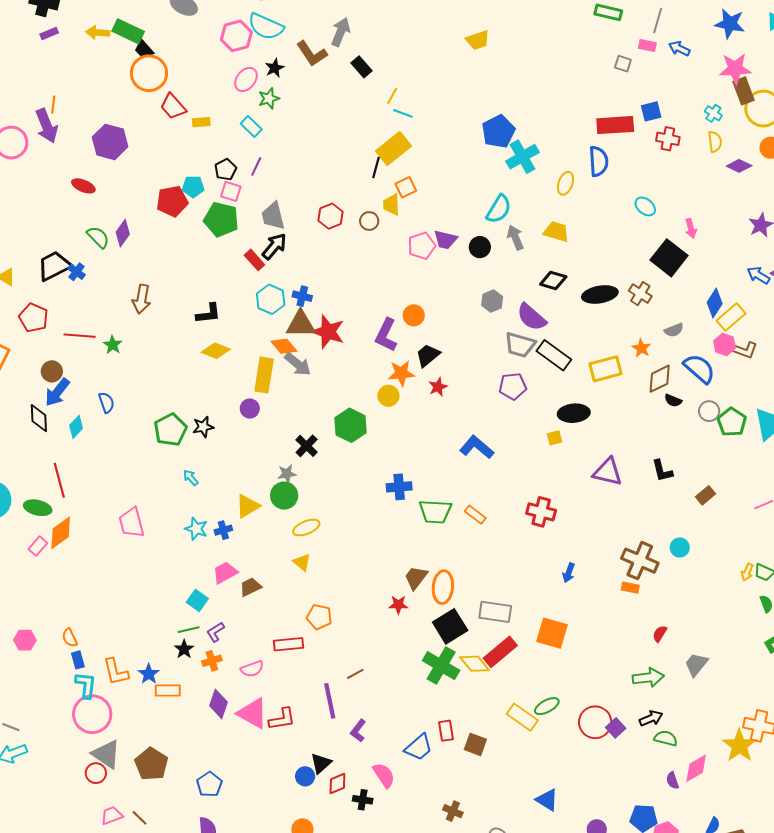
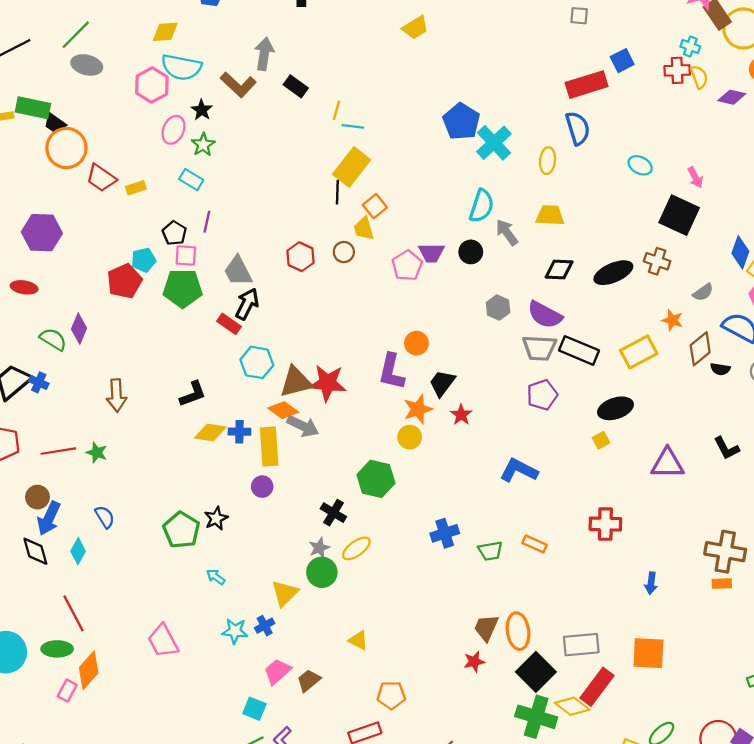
red cross: (668, 139) -> (677, 70), moved
blue cross: (302, 296) -> (239, 432), moved
green trapezoid: (435, 512) -> (490, 551), size x0.7
yellow ellipse: (306, 528) -> (356, 548), moved

